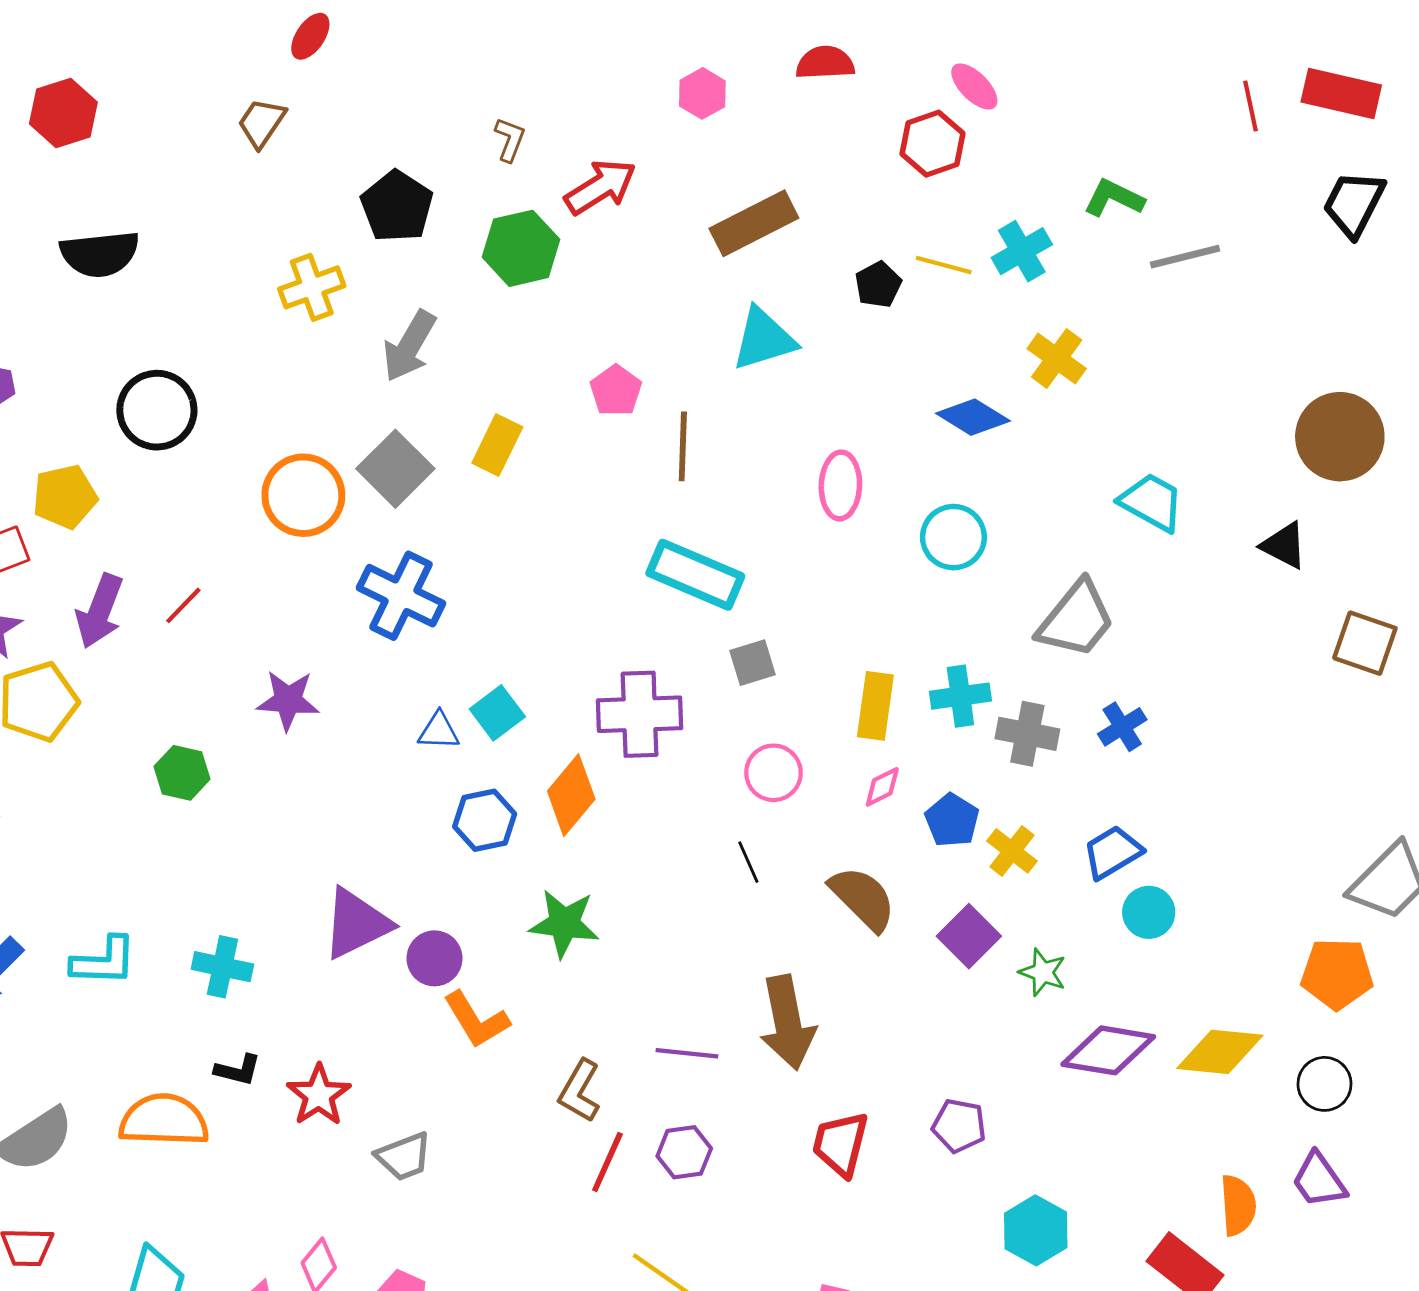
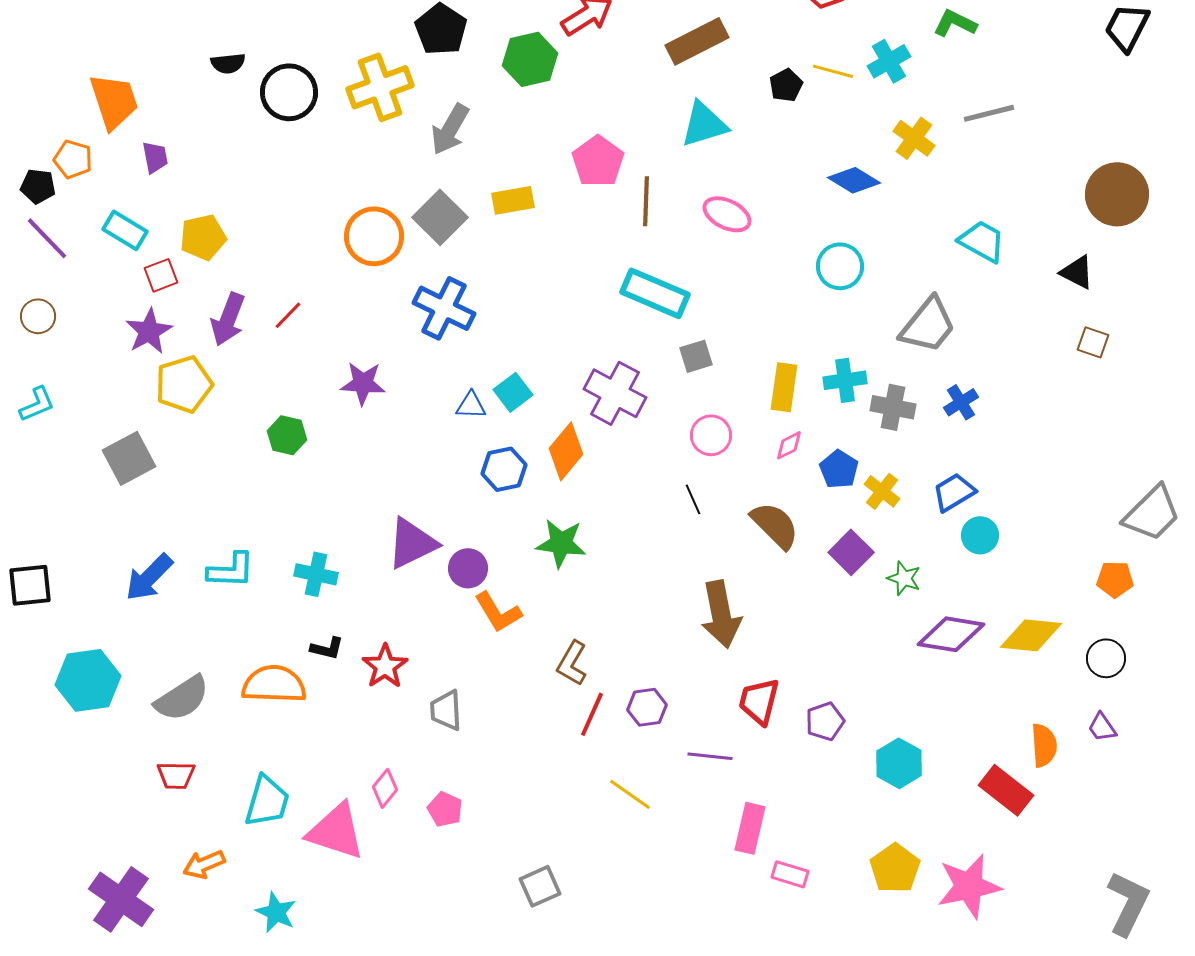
black semicircle: (100, 254) -> (228, 63), size x0.6
gray line: (1185, 257) -> (989, 113), moved
yellow cross: (312, 287) -> (380, 87), size x1.4
pink pentagon: (616, 391) -> (598, 161), size x1.4
black circle: (157, 410) -> (289, 92), moved
yellow rectangle: (497, 445) -> (513, 200), turned 54
pink ellipse: (840, 485) -> (727, 214), moved, turned -66
brown square: (1365, 643) -> (1093, 342), moved, size x0.7
purple cross: (640, 714) -> (615, 393), turned 30
orange pentagon: (1337, 974) -> (1115, 579), size x0.7
purple line: (687, 1053) -> (710, 756), moved
purple pentagon: (959, 1126) -> (825, 721), moved, turned -30
gray trapezoid: (404, 1156) -> (446, 710), turned 108
purple trapezoid: (1319, 1180) -> (1102, 727), size x0.7

